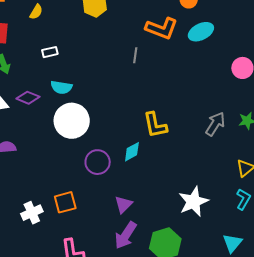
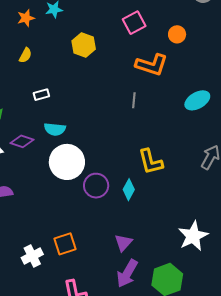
cyan ellipse: (201, 32) -> (197, 100), moved
gray line: (135, 55) -> (134, 100), moved
cyan diamond: (132, 152) -> (129, 190), turned -30
purple circle: (98, 162) -> (96, 186), moved

